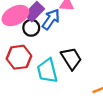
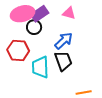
blue arrow: (51, 19) -> (64, 41), moved

